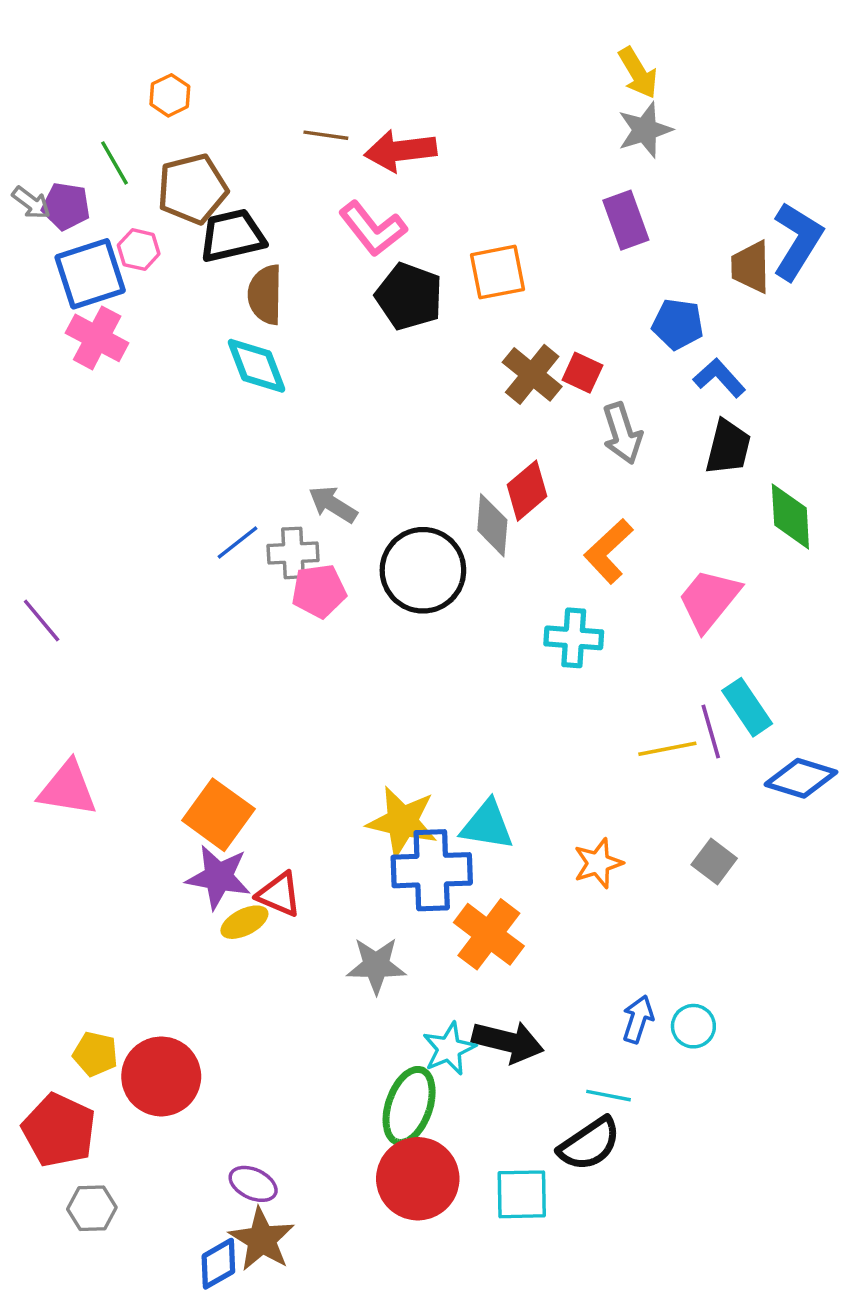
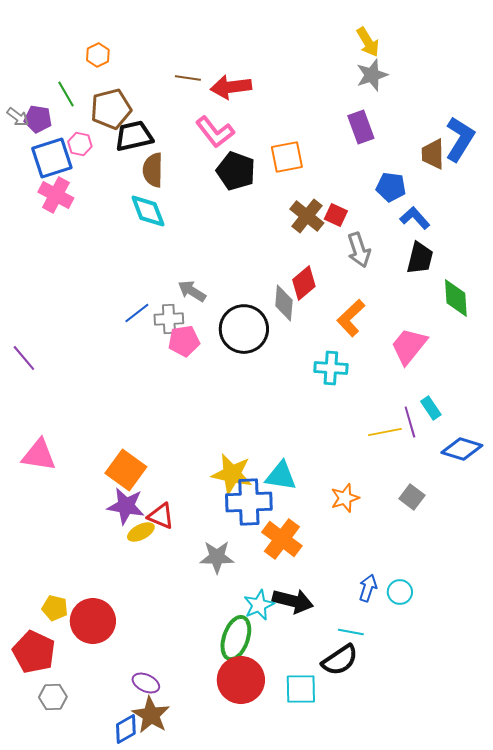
cyan rectangle: (747, 707) -> (431, 408), size x0.7

